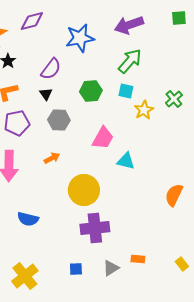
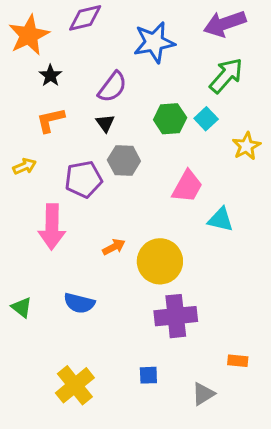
cyan square: (126, 91) -> (206, 119), moved, turned 35
purple pentagon: (17, 123) -> (84, 179), moved
orange arrow: (52, 158) -> (114, 247), moved
gray triangle: (111, 268) -> (203, 394), moved

